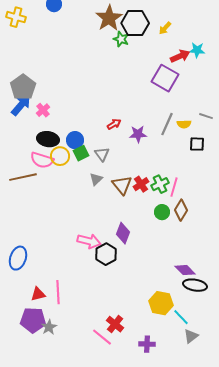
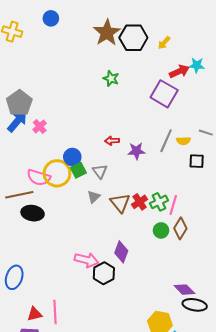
green star: (121, 39) -> (111, 79), moved
red arrow: (114, 124) -> (112, 141), turned -152
black ellipse: (48, 139) -> (33, 213), moved
yellow circle: (60, 156) -> (57, 173), size x1.4

